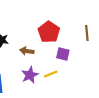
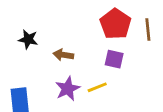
red pentagon: (49, 32) -> (115, 24), moved

